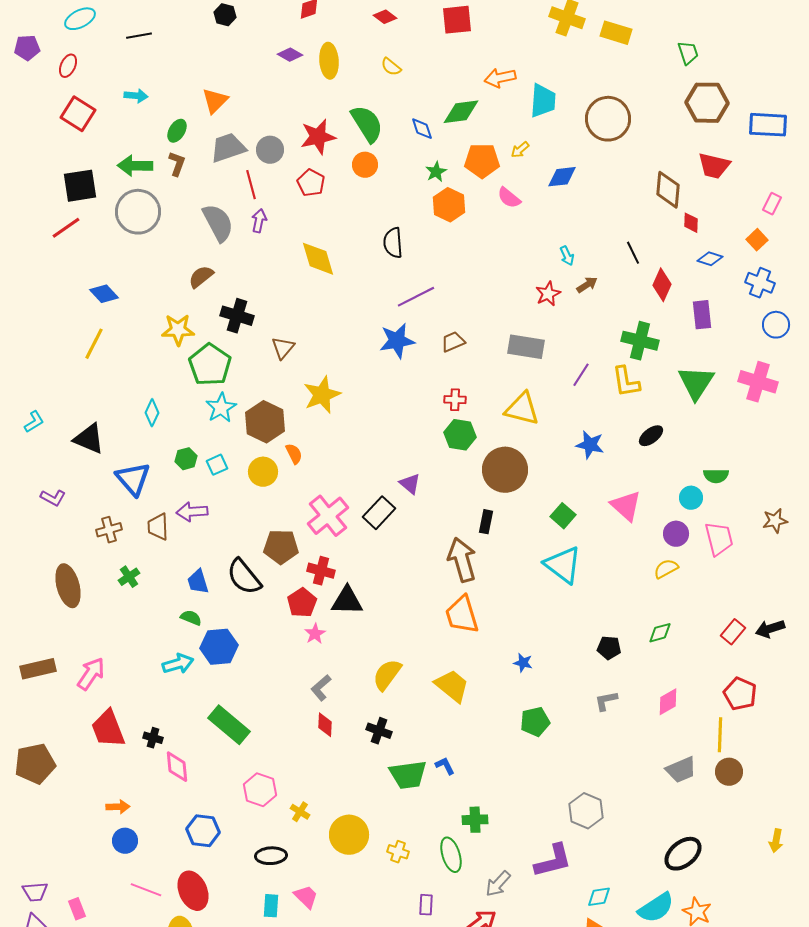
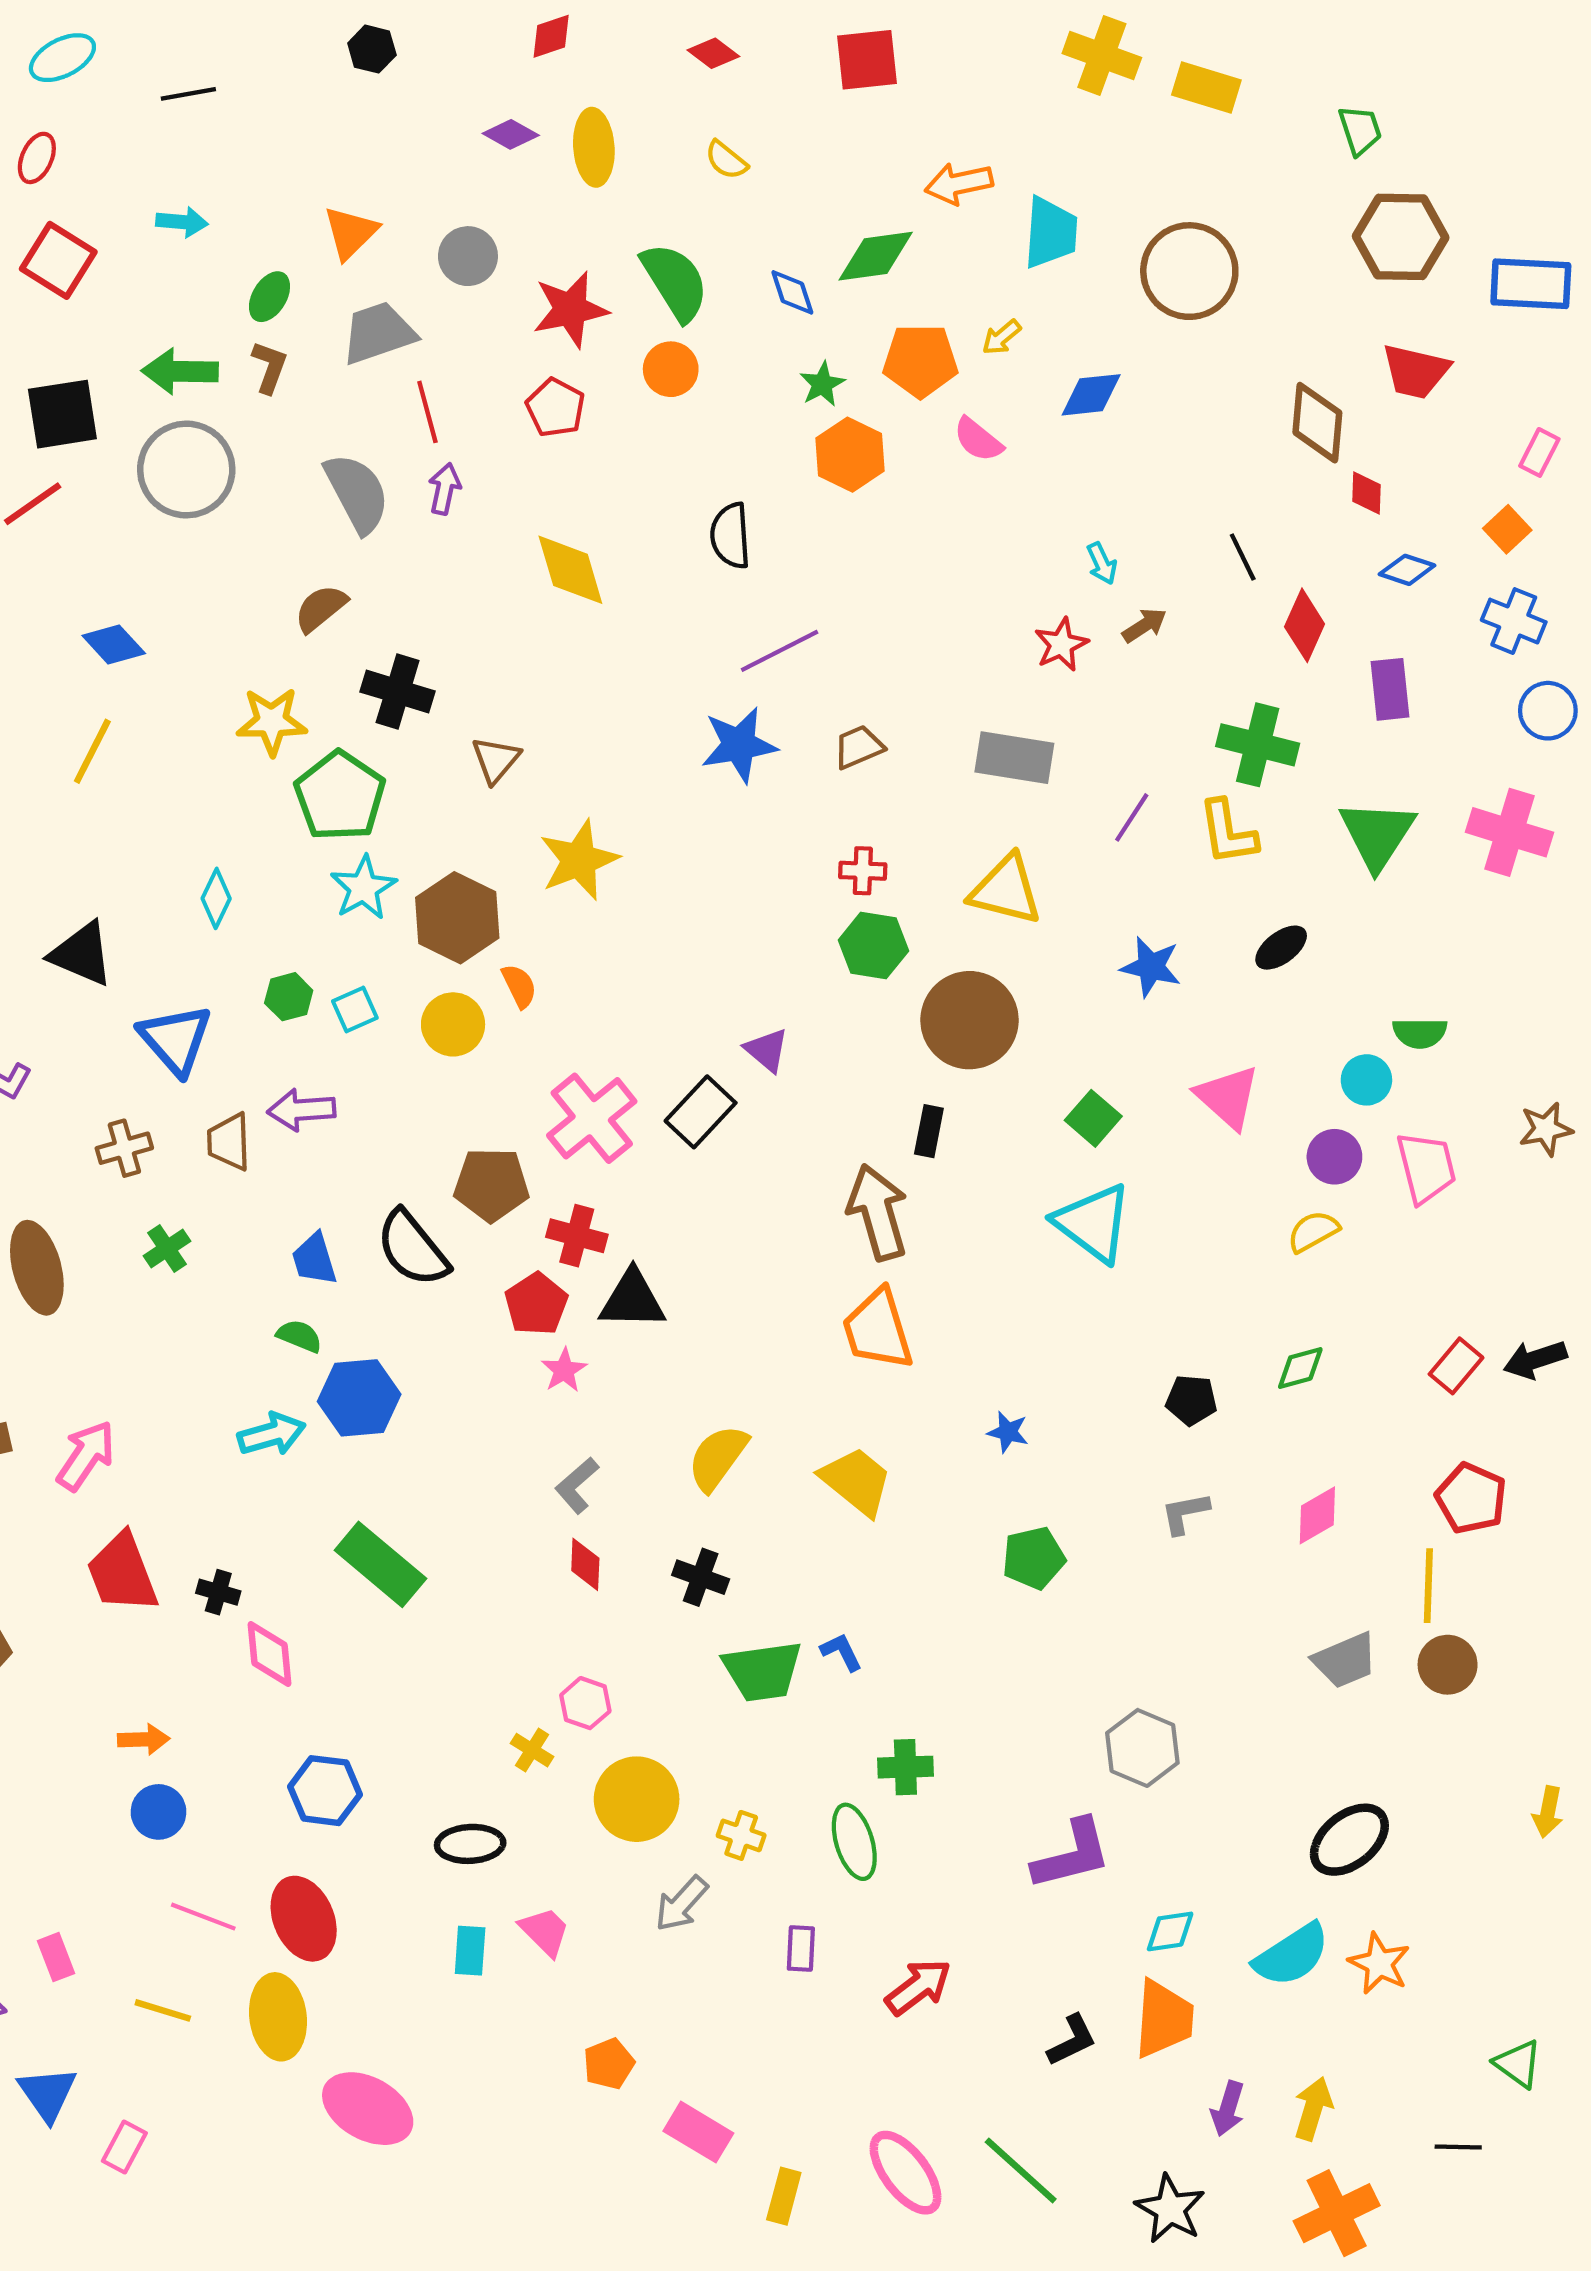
gray circle: (270, 150) -> (468, 256), moved
pink hexagon: (260, 790) -> (585, 1703), moved, size x0.7
gray arrow: (498, 884) -> (681, 1904), moved

